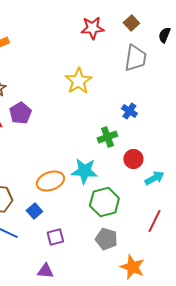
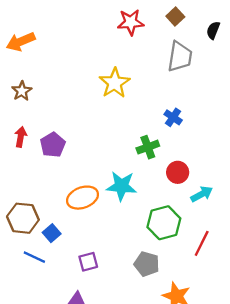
purple pentagon: (20, 113) -> (53, 145), moved
green hexagon: (104, 202) -> (164, 223), moved
blue square: (34, 211) -> (52, 233), moved

